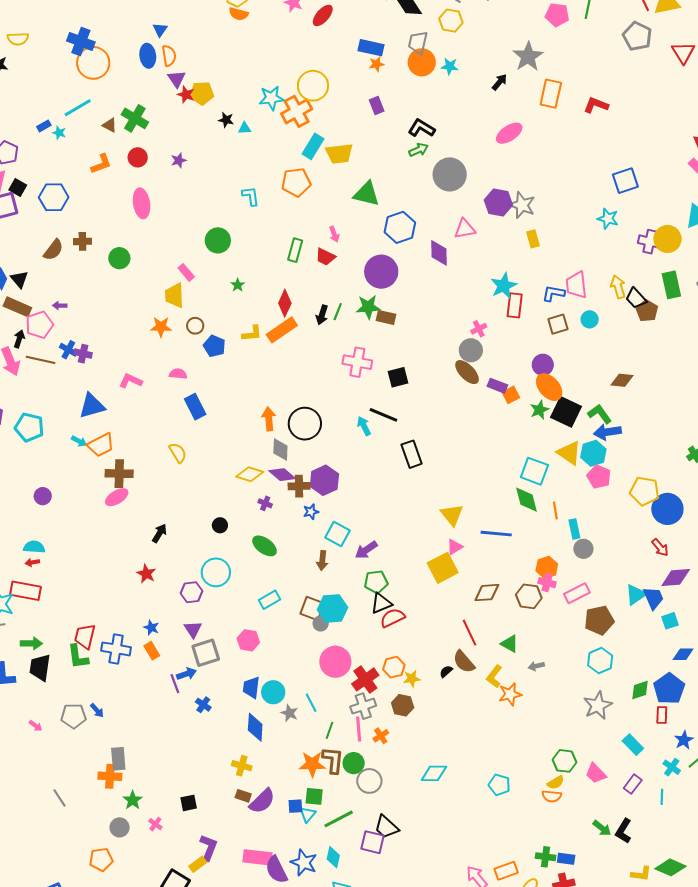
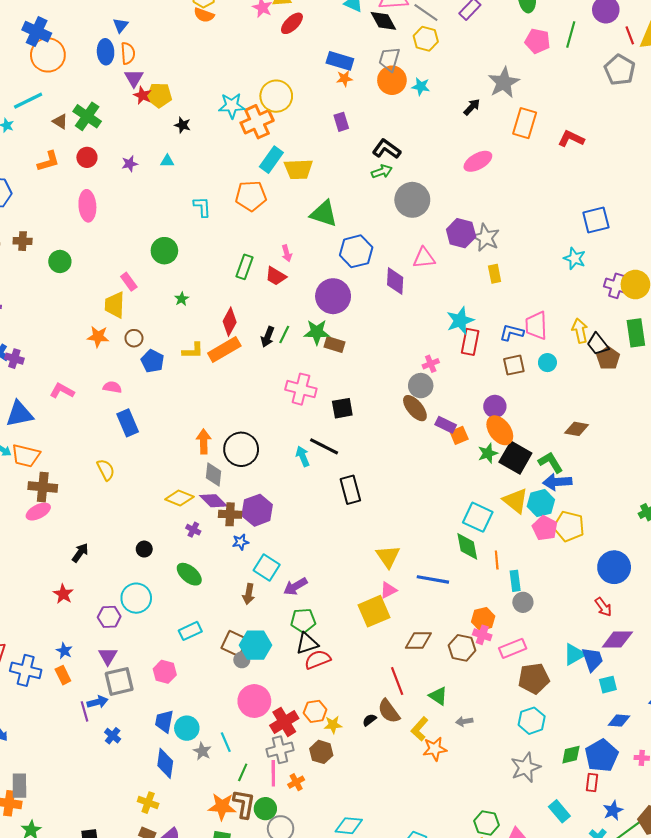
cyan triangle: (245, 128) -> (167, 161), moved
orange trapezoid: (101, 445) -> (26, 456), turned 36
yellow pentagon: (645, 491) -> (569, 526), moved

